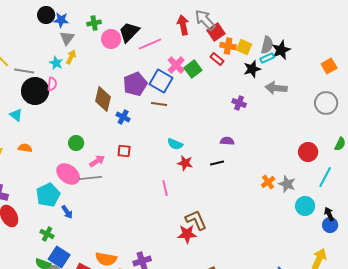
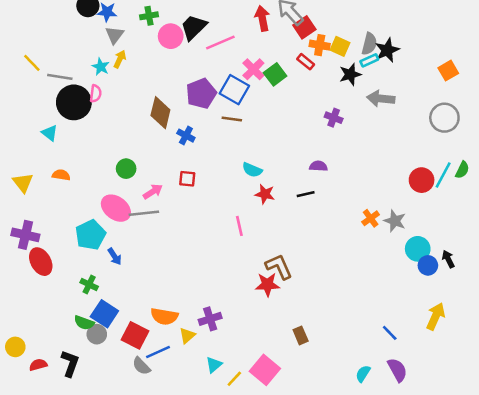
cyan line: (325, 177) -> (443, 175), moved
blue circle: (330, 225) -> (428, 265), moved

